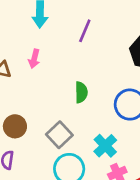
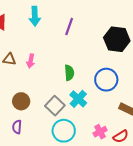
pink arrow: (34, 59) -> (31, 61), moved
cyan cross: (105, 146) -> (78, 99), moved

